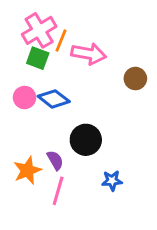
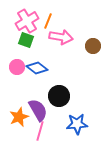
orange line: (61, 41) -> (48, 21), moved
brown circle: (135, 79) -> (93, 46), moved
purple semicircle: (55, 160) -> (38, 110), size x1.6
blue star: (112, 181) -> (77, 124), size x1.5

